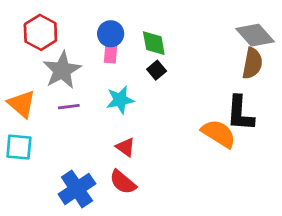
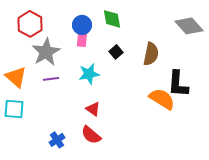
green diamond: (154, 43) -> (112, 19), moved
brown semicircle: (252, 63) -> (151, 54), moved
blue cross: (77, 189) -> (57, 140), size x0.6

